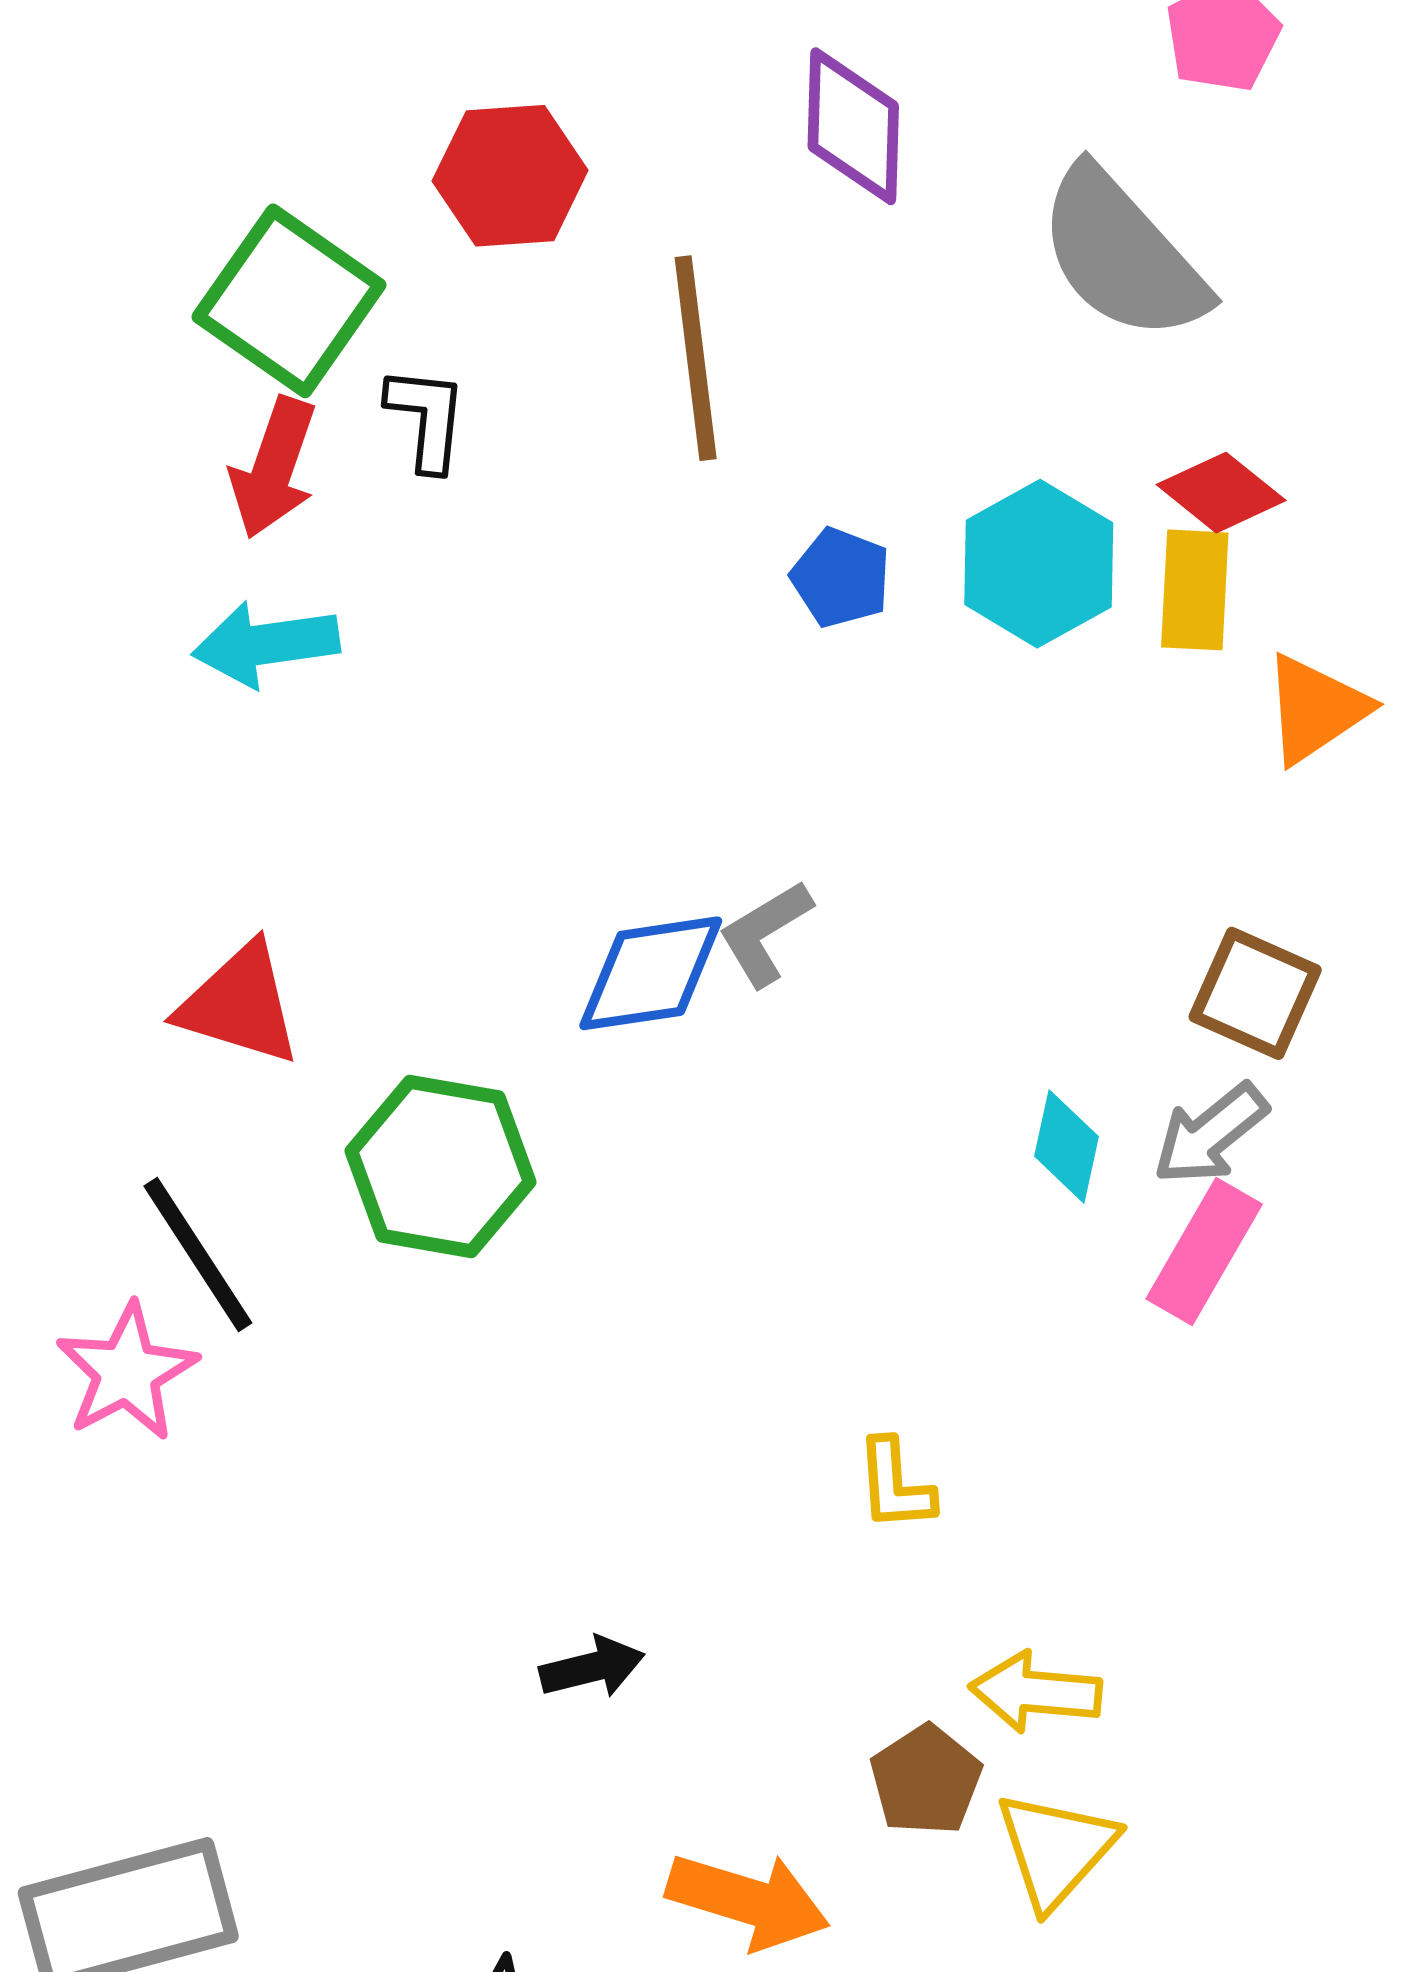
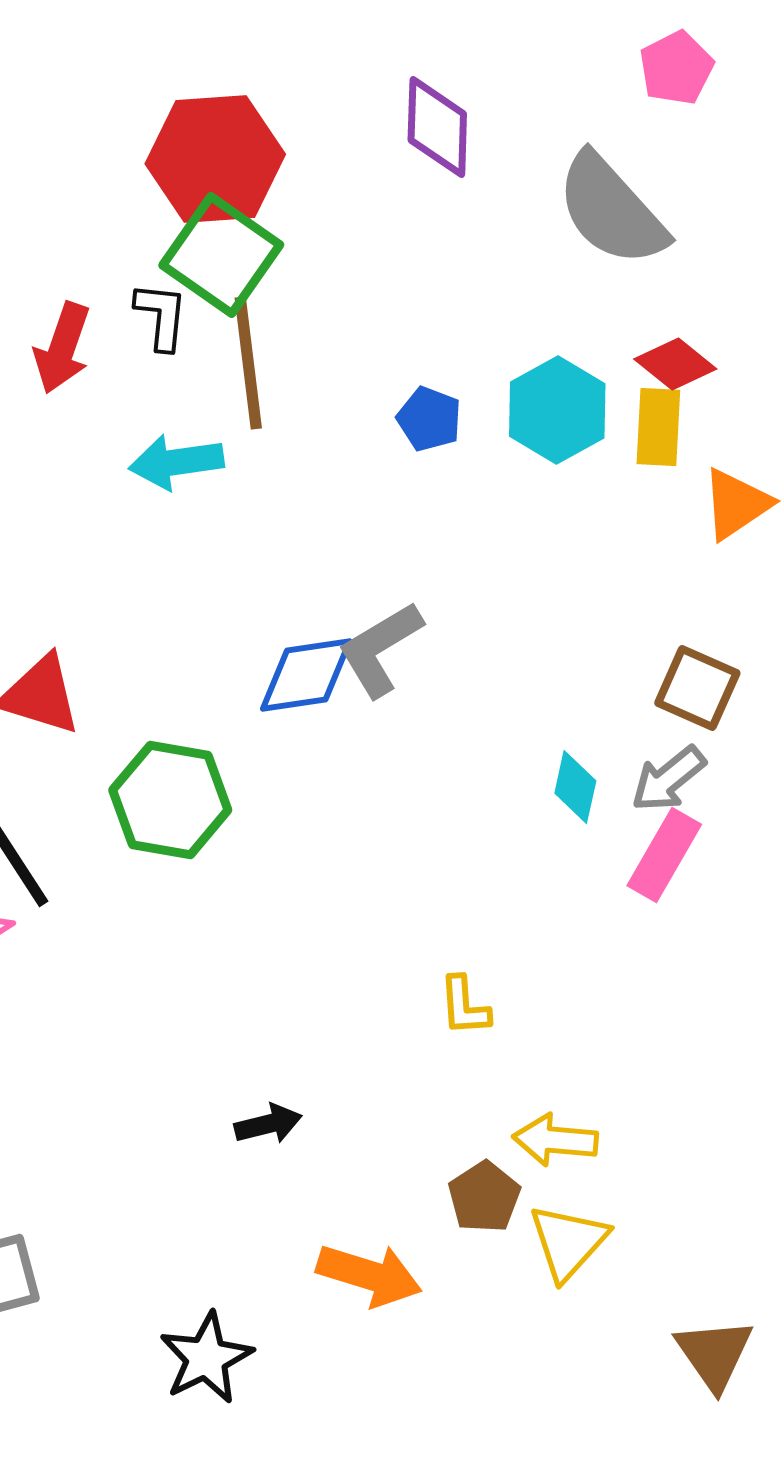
red hexagon: (510, 176) -> (215, 159), size x1.4
green square: (289, 301) -> (221, 255), moved
brown line: (696, 358) -> (248, 363), moved
cyan arrow: (266, 644) -> (176, 462), moved
gray L-shape: (765, 933) -> (380, 649), size x1.4

